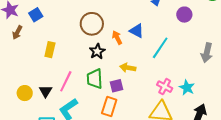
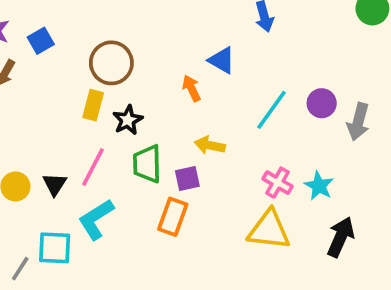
purple circle: (184, 15) -> (322, 103), moved
brown circle: (92, 24) -> (111, 63), moved
blue triangle: (137, 31) -> (222, 60), moved
yellow rectangle: (50, 50) -> (93, 105), moved
black star: (97, 51) -> (128, 120), moved

